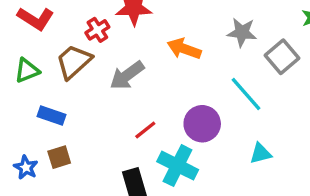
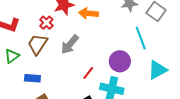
orange arrow: (184, 49) -> (89, 13), moved
cyan line: (246, 94) -> (141, 38), turned 35
cyan triangle: (260, 153) -> (158, 70), size x1.5

